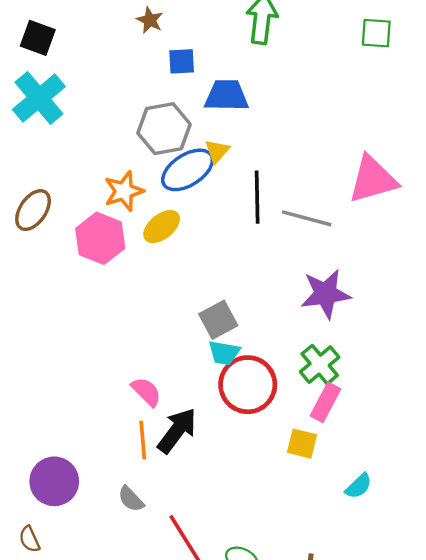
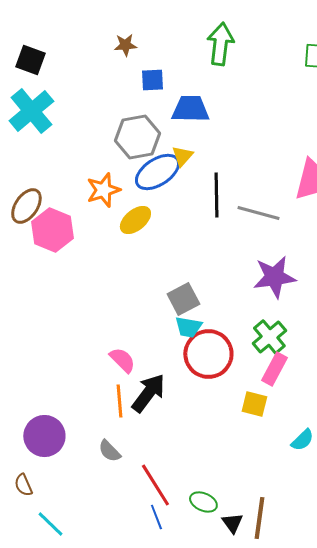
brown star: (150, 20) -> (125, 45), turned -30
pink hexagon: (100, 238) -> (52, 230), moved

